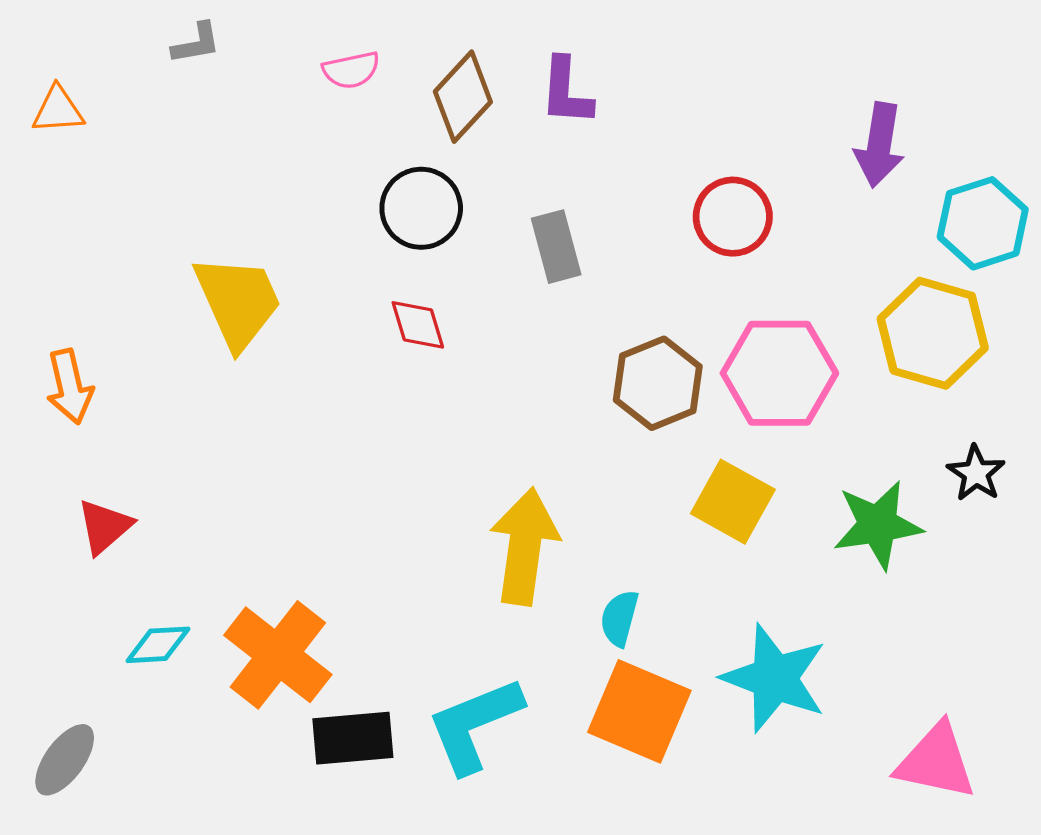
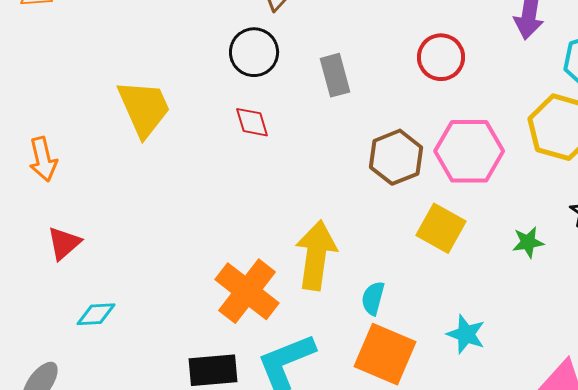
green star: (878, 525) -> (528, 242), size x0.6
orange cross: (278, 655) -> (247, 291), moved
cyan star: (774, 678) -> (466, 334), size x0.6

